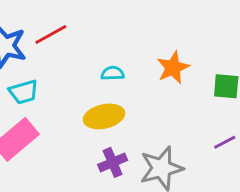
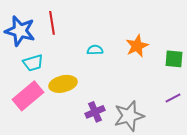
red line: (51, 35) -> (52, 23), turned -70
yellow ellipse: (104, 116) -> (63, 84), moved

